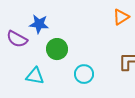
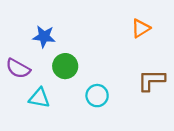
purple semicircle: (17, 39) -> (18, 68), moved

